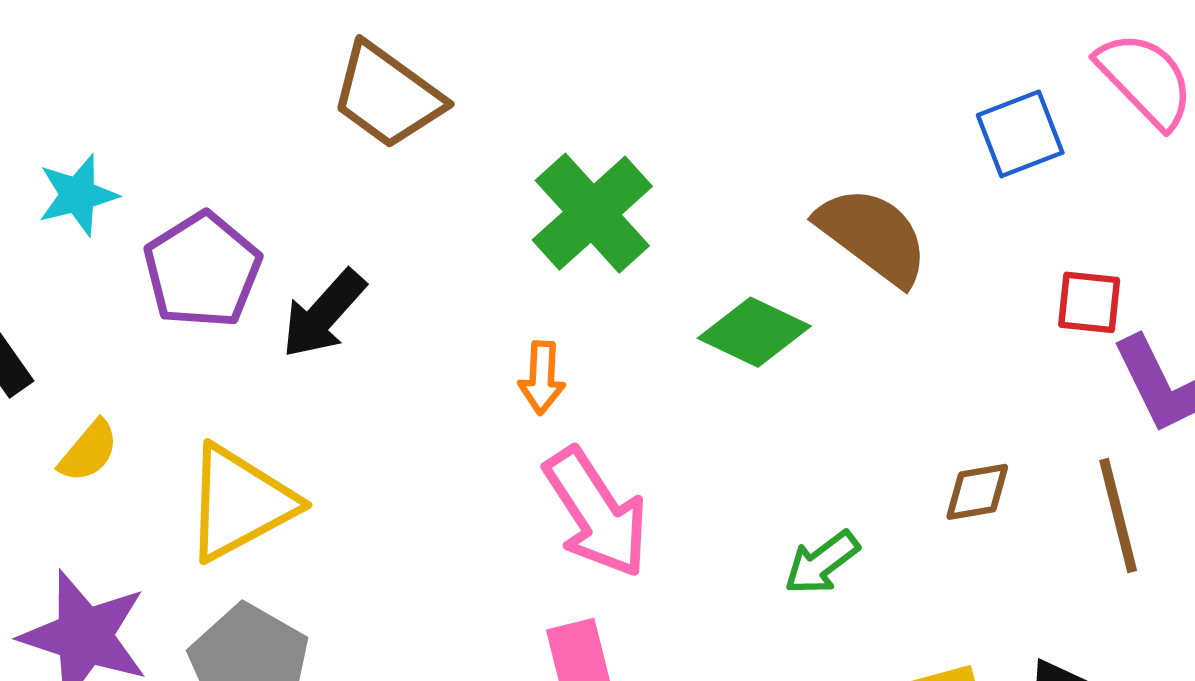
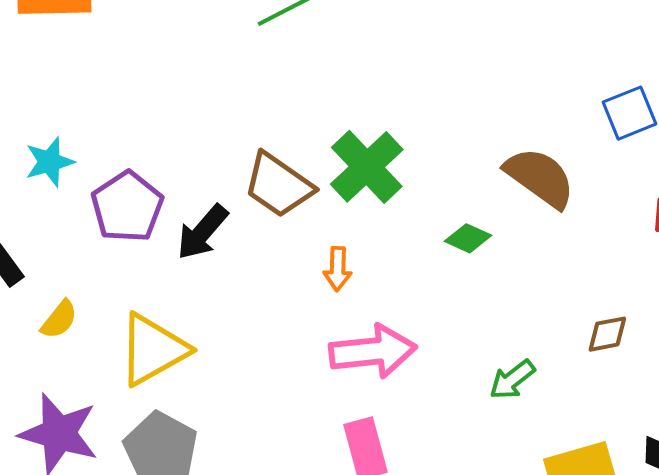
brown trapezoid: (387, 96) -> (278, 185), moved
green diamond: (754, 332) -> (468, 238), size x0.7
pink arrow: (596, 513) -> (373, 351), turned -62

